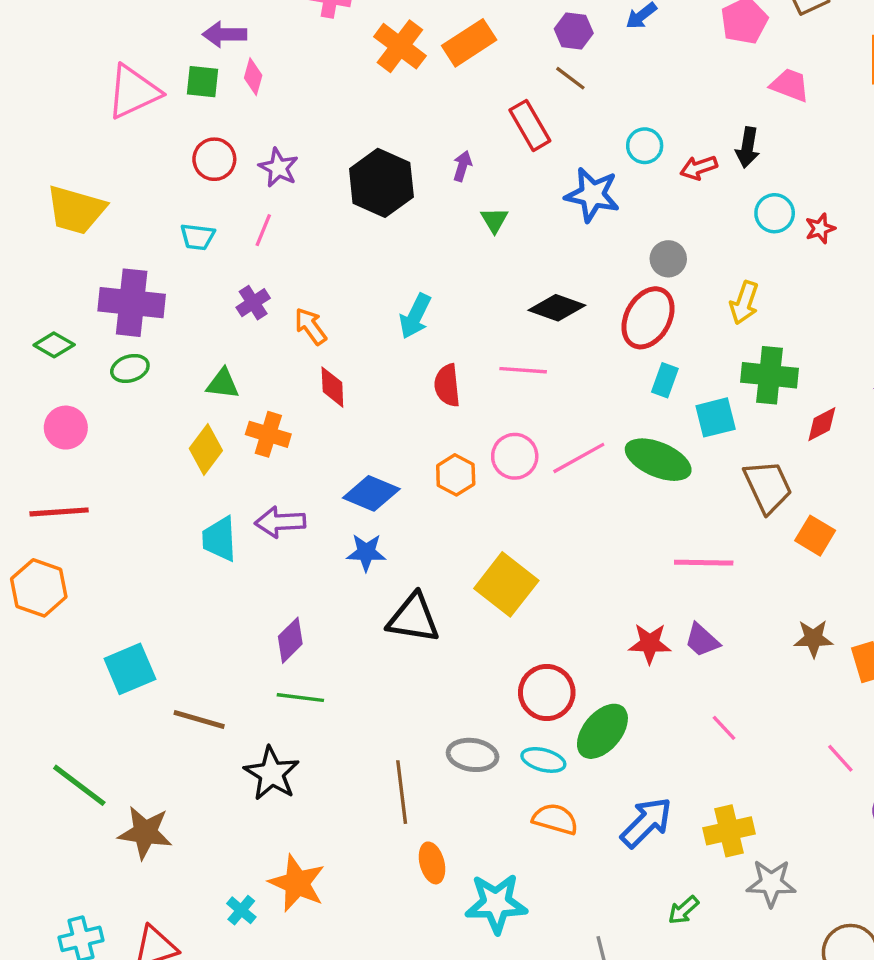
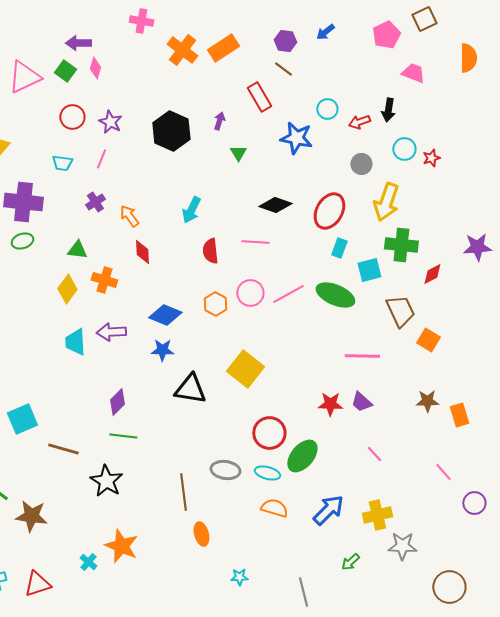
green square: (203, 82) -> (65, 71), turned 30
gray circle: (668, 259) -> (361, 164), moved
yellow arrow: (744, 303) -> (386, 202), size x1.5
cyan star: (496, 903) -> (239, 577), moved, size x0.5

